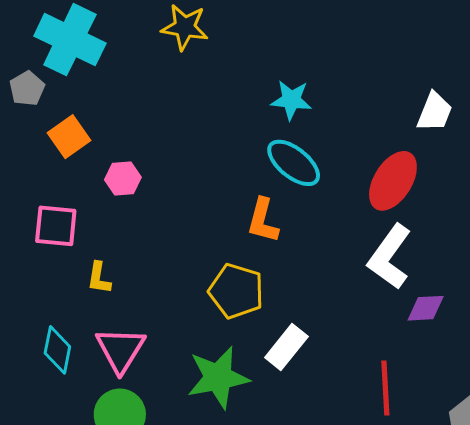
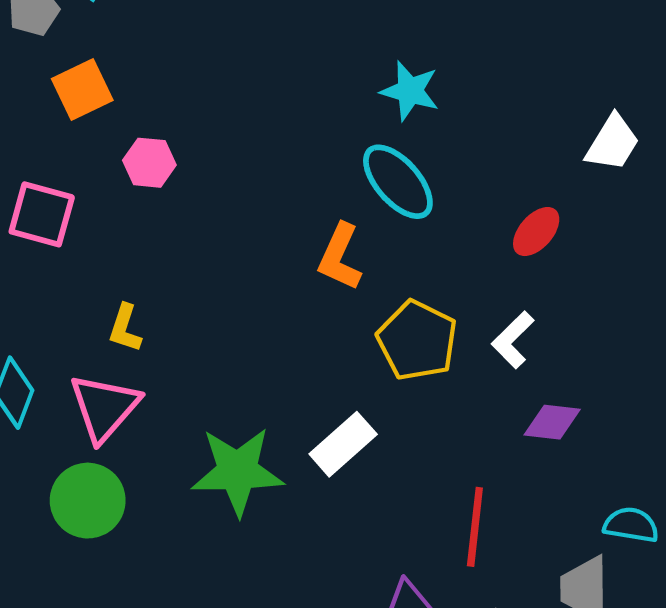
red ellipse: (393, 181) -> (536, 232), size x0.6
white L-shape: (390, 257) -> (513, 340), size x0.6
yellow L-shape: (99, 278) -> (125, 328), moved
yellow pentagon: (236, 291) -> (417, 340), moved

